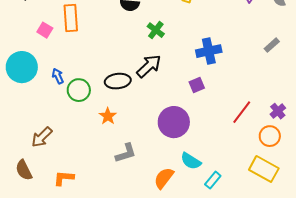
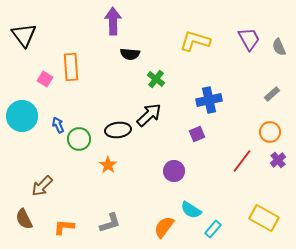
purple circle: (174, 122) -> (174, 171), size x0.7
orange circle: (270, 136) -> (270, 132), moved
gray L-shape: (126, 153) -> (110, 223), moved

